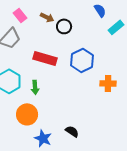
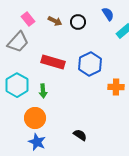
black circle: (64, 26) -> (78, 22), moved
blue star: (43, 138) -> (37, 142), moved

